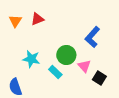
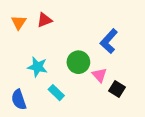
cyan rectangle: (55, 72) -> (56, 93), moved

